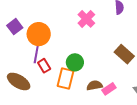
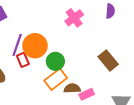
orange circle: (39, 34) -> (35, 46), moved
orange rectangle: (66, 78) -> (56, 79), moved, turned 30

